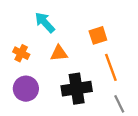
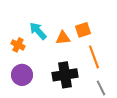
cyan arrow: (45, 22) -> (38, 31), moved
orange triangle: (59, 53) -> (63, 38), moved

